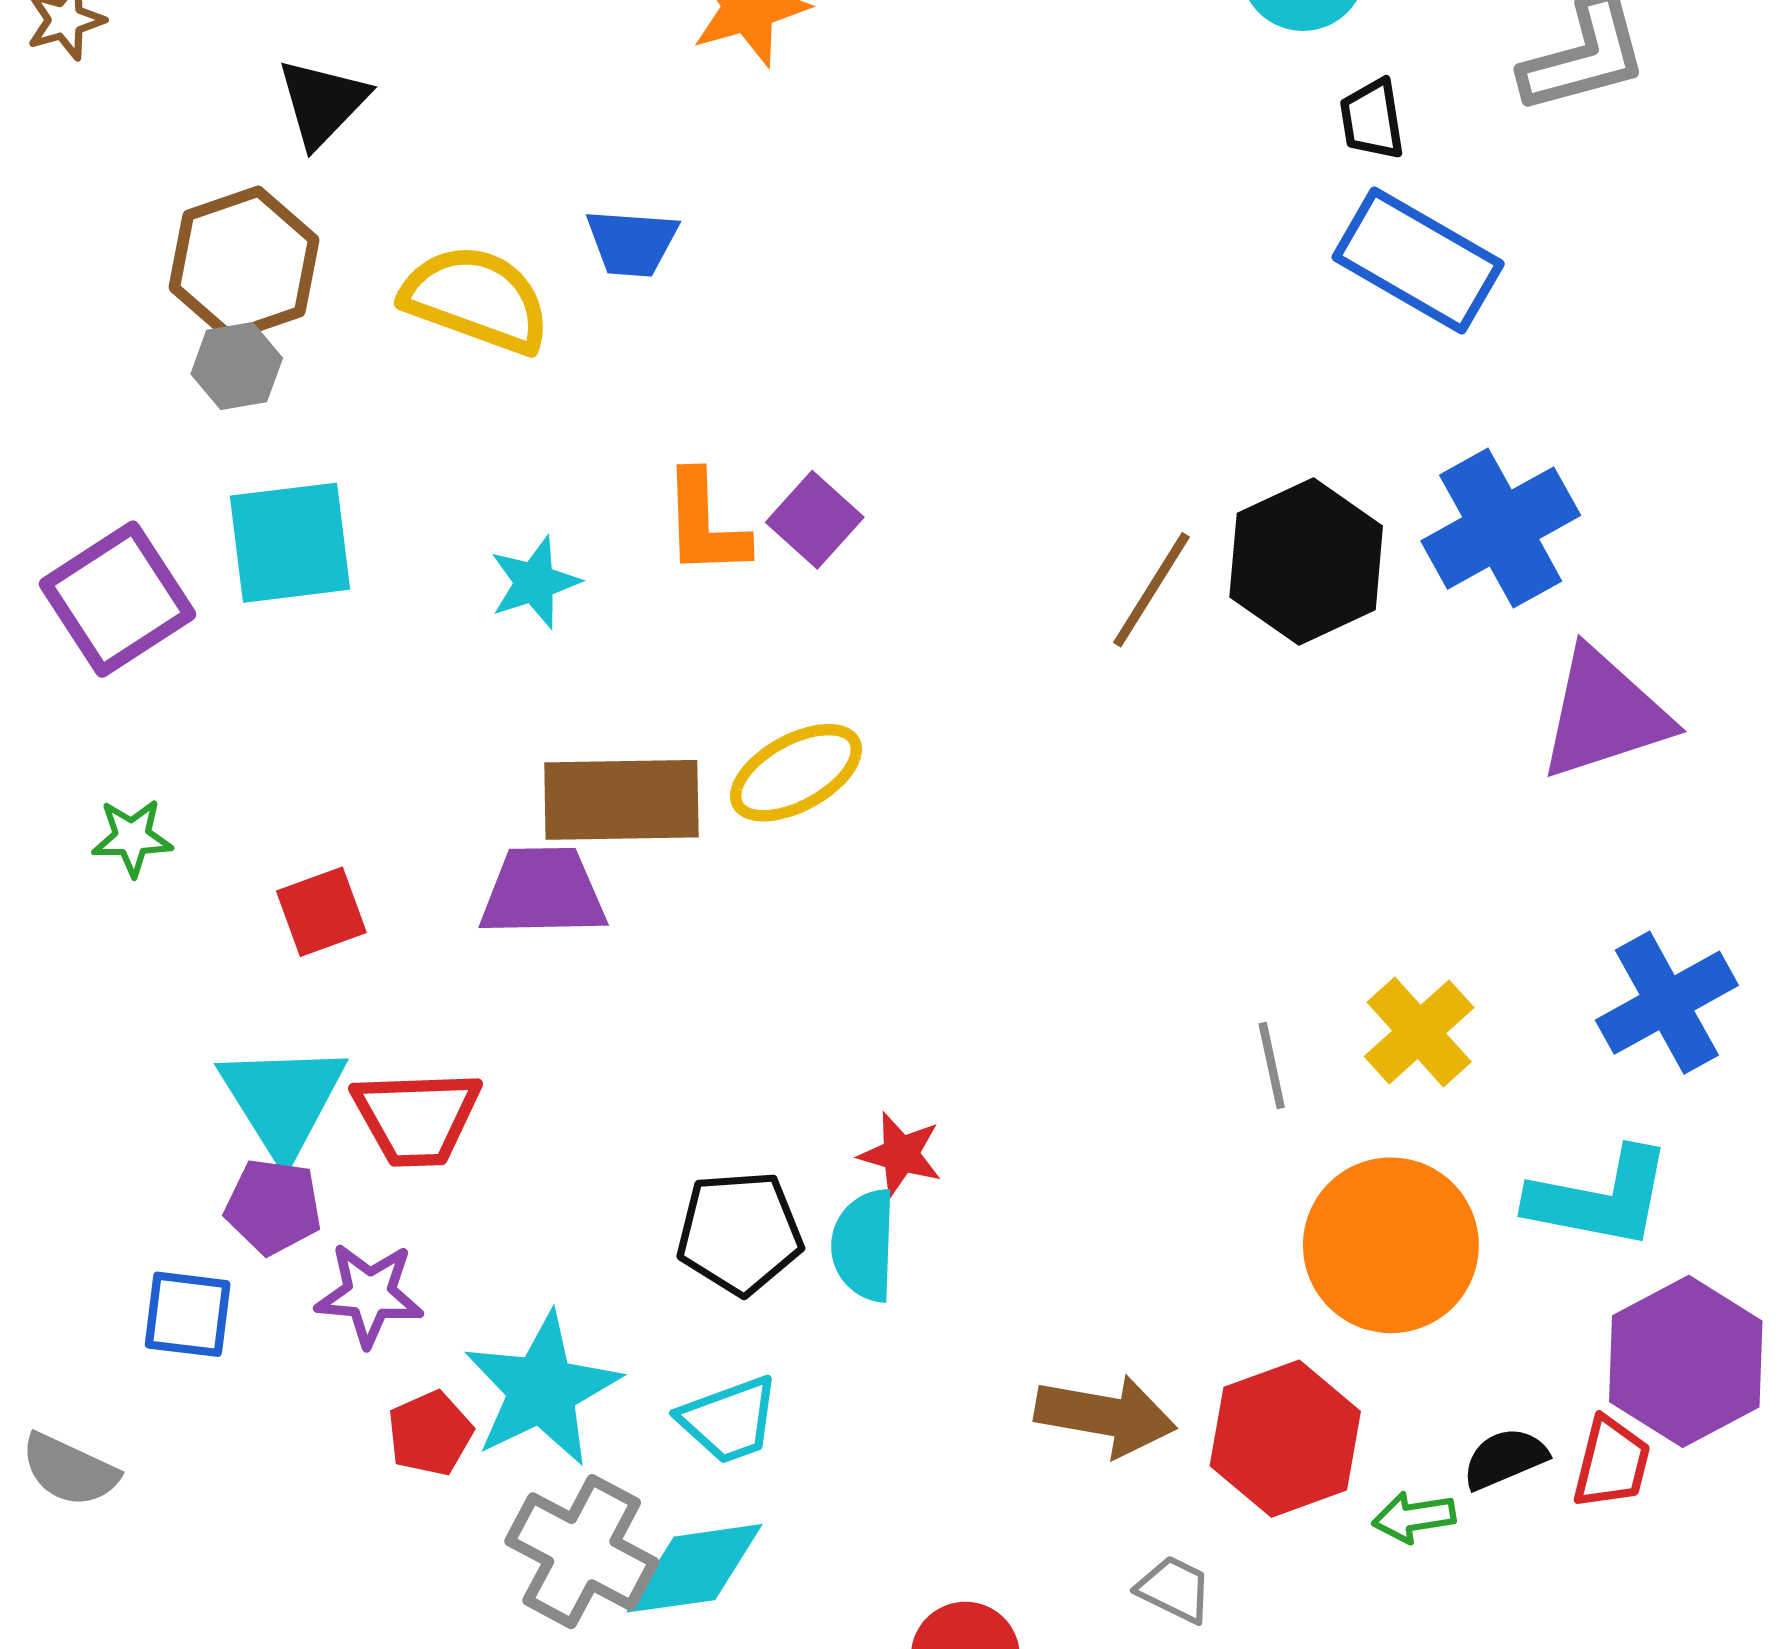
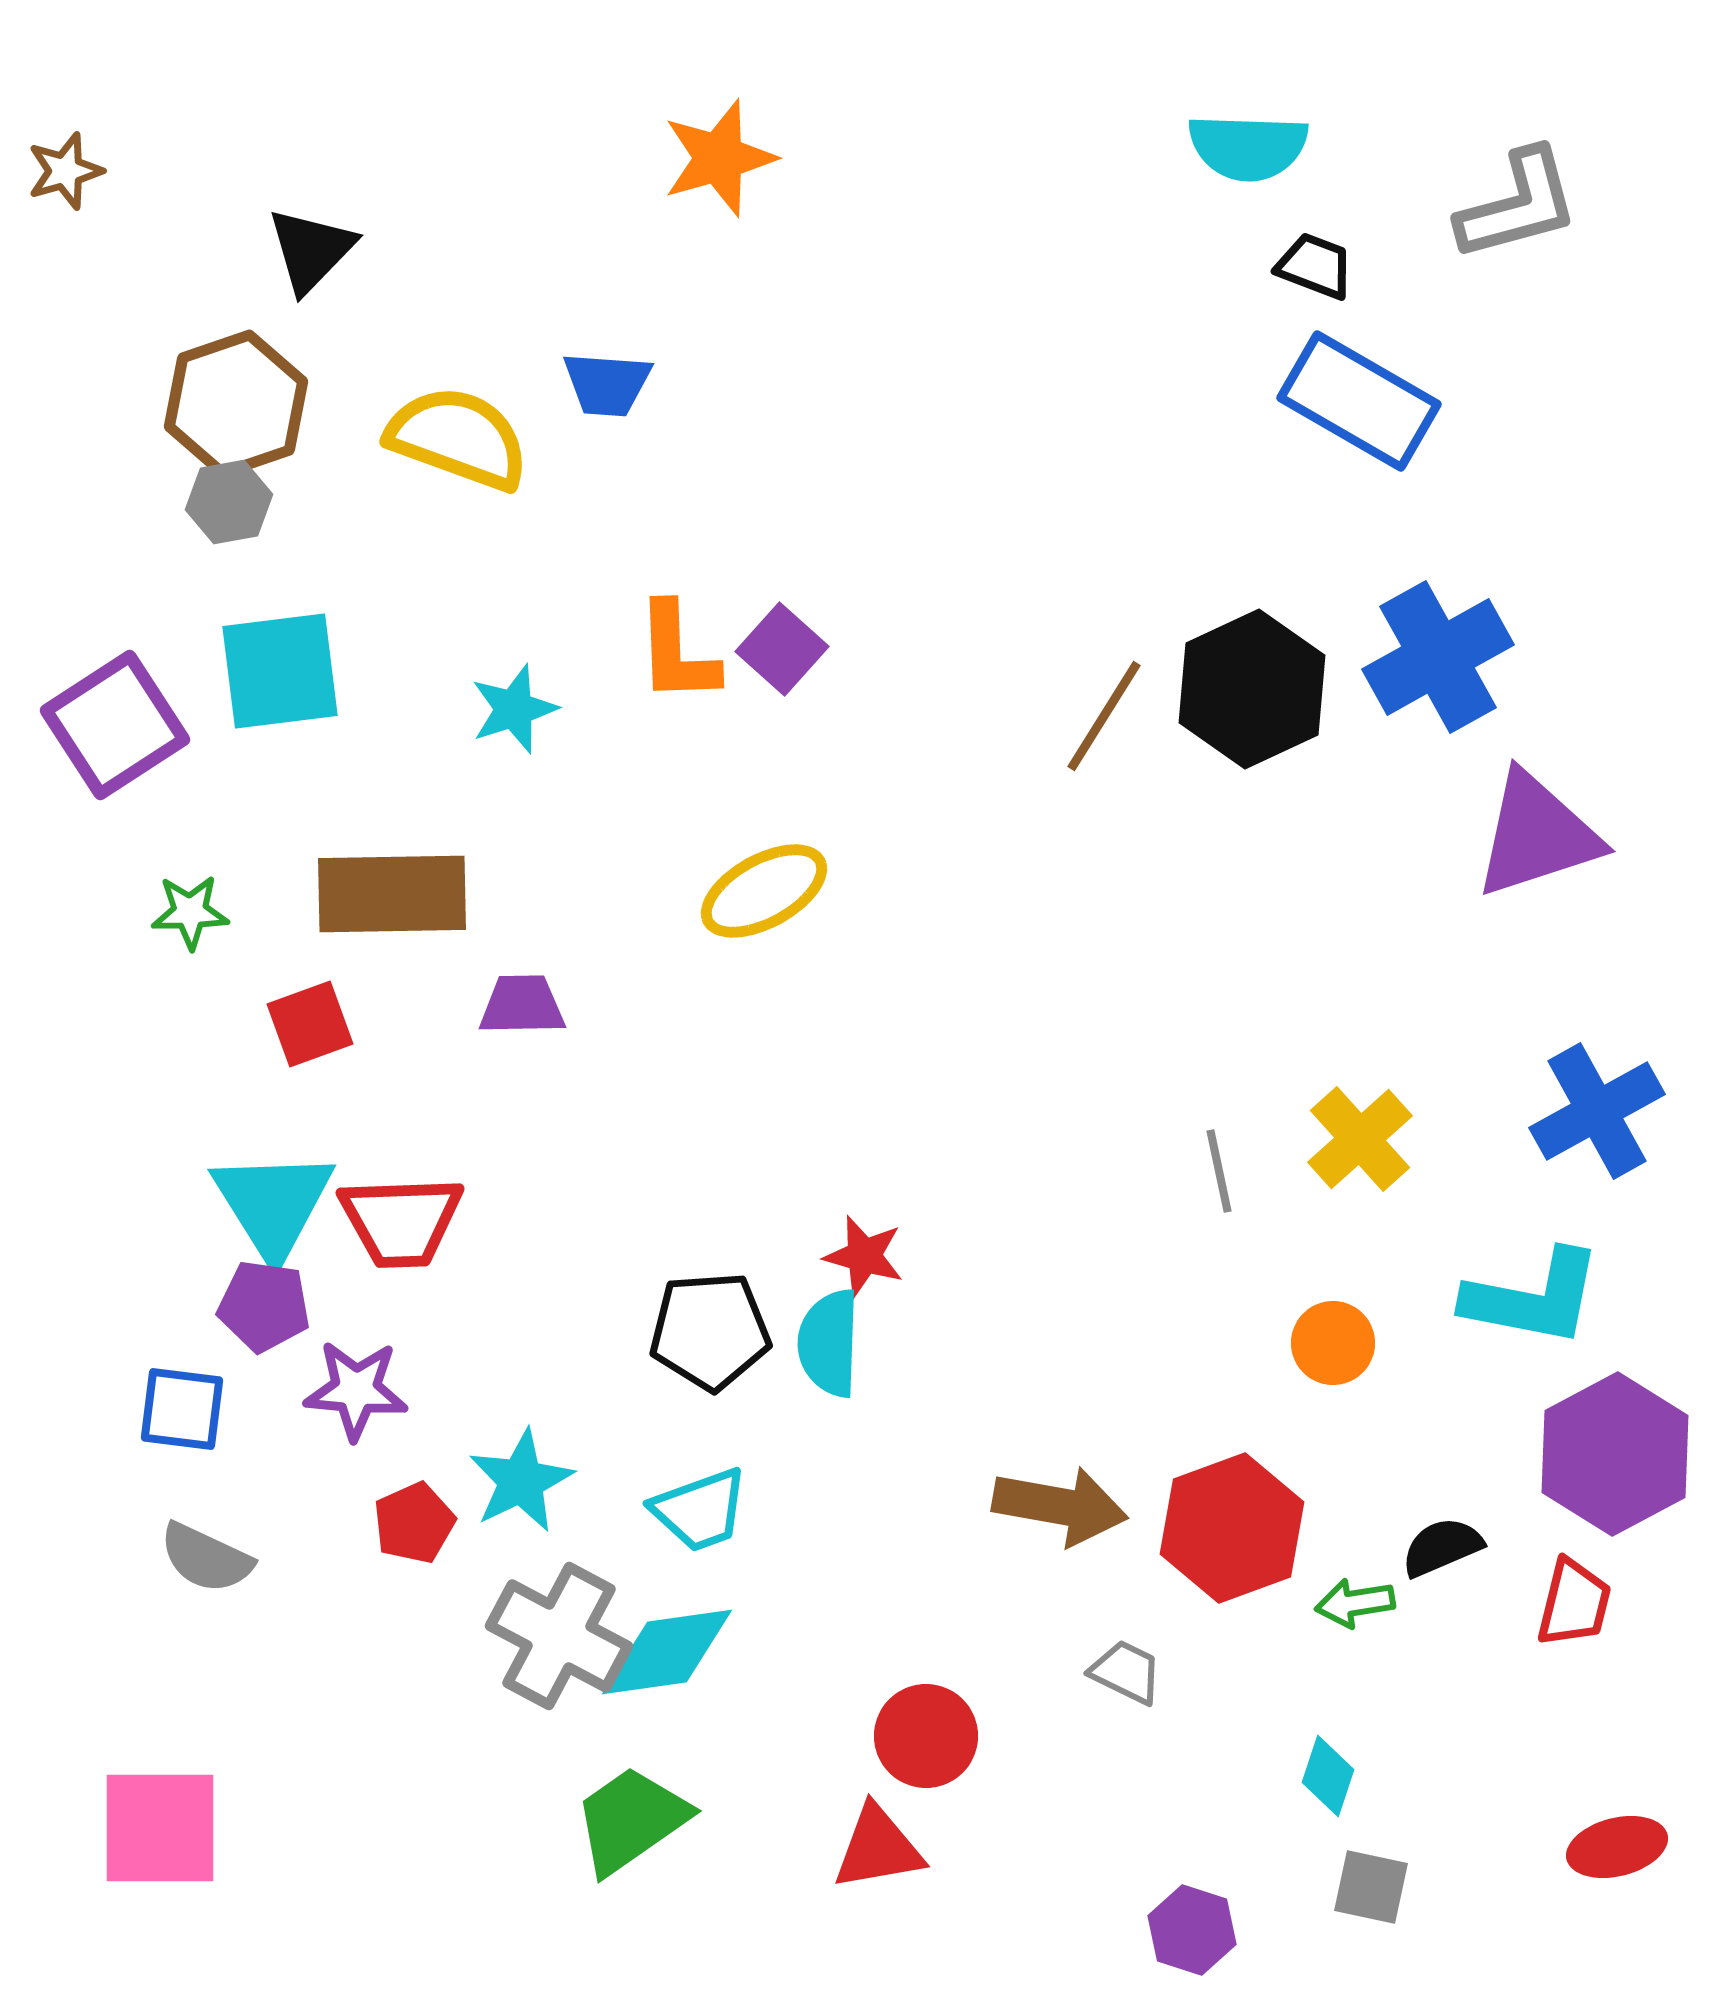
black trapezoid: (1372, 119) -> (1315, 266), turned 120
brown rectangle: (621, 800) -> (392, 894), moved
green star: (132, 838) -> (190, 912), moved
purple trapezoid: (543, 892) -> (522, 1005), size x0.7
orange circle: (1391, 1245) -> (1333, 1343), size x0.5
cyan star: (542, 1390) -> (521, 1481), size x0.7
red trapezoid: (1612, 1463) -> (1574, 1603), moved
gray semicircle: (69, 1470) -> (206, 1558), moved

